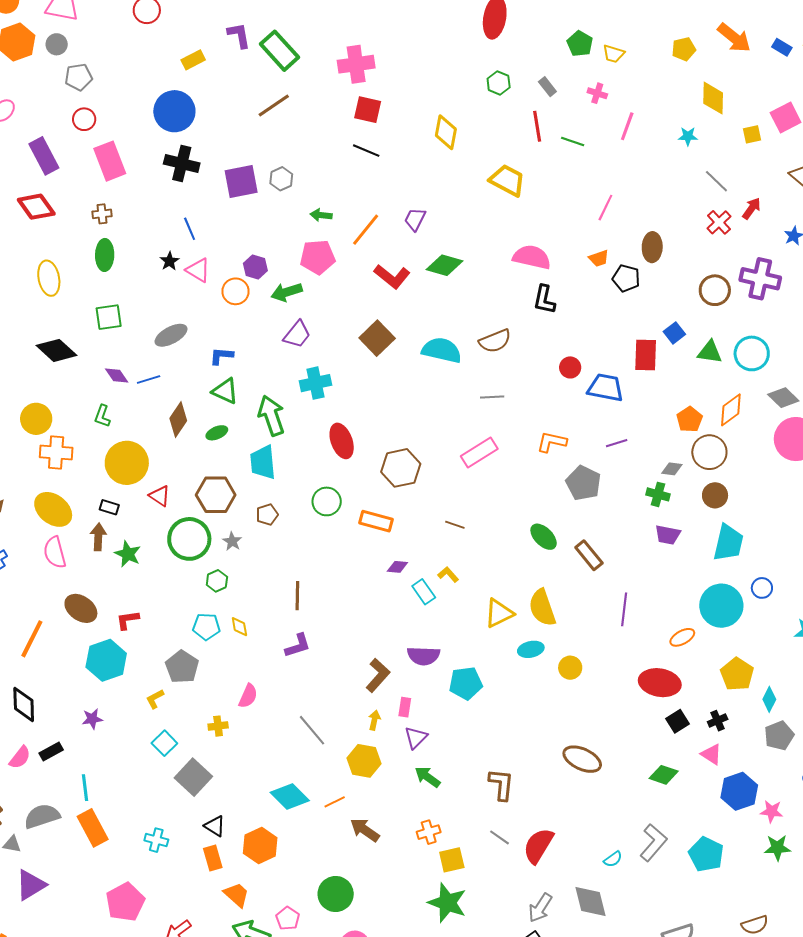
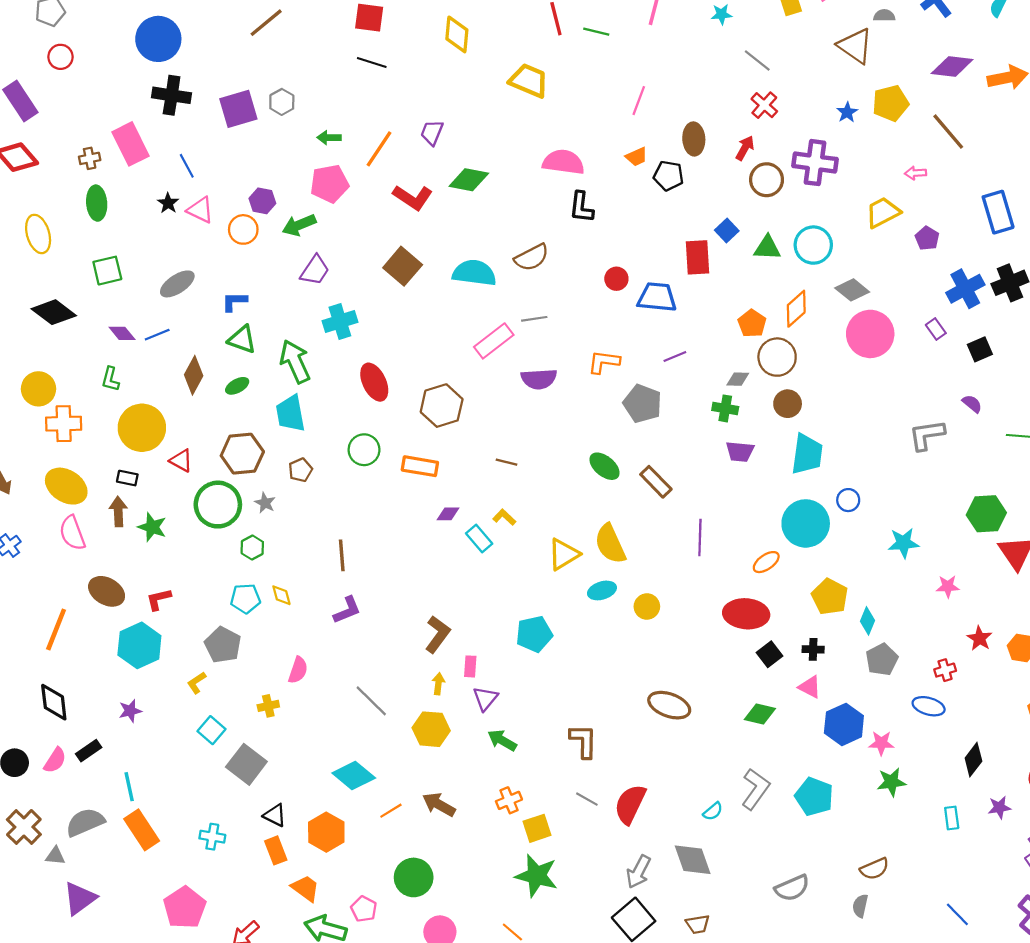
pink rectangle: (110, 161) -> (131, 144), moved
red arrow: (752, 208) -> (745, 148), moved
pink rectangle: (479, 453) -> (494, 341), moved
purple semicircle: (424, 656) -> (539, 379), moved
black cross: (718, 721) -> (813, 649), turned 30
orange line: (335, 802) -> (391, 811), moved

